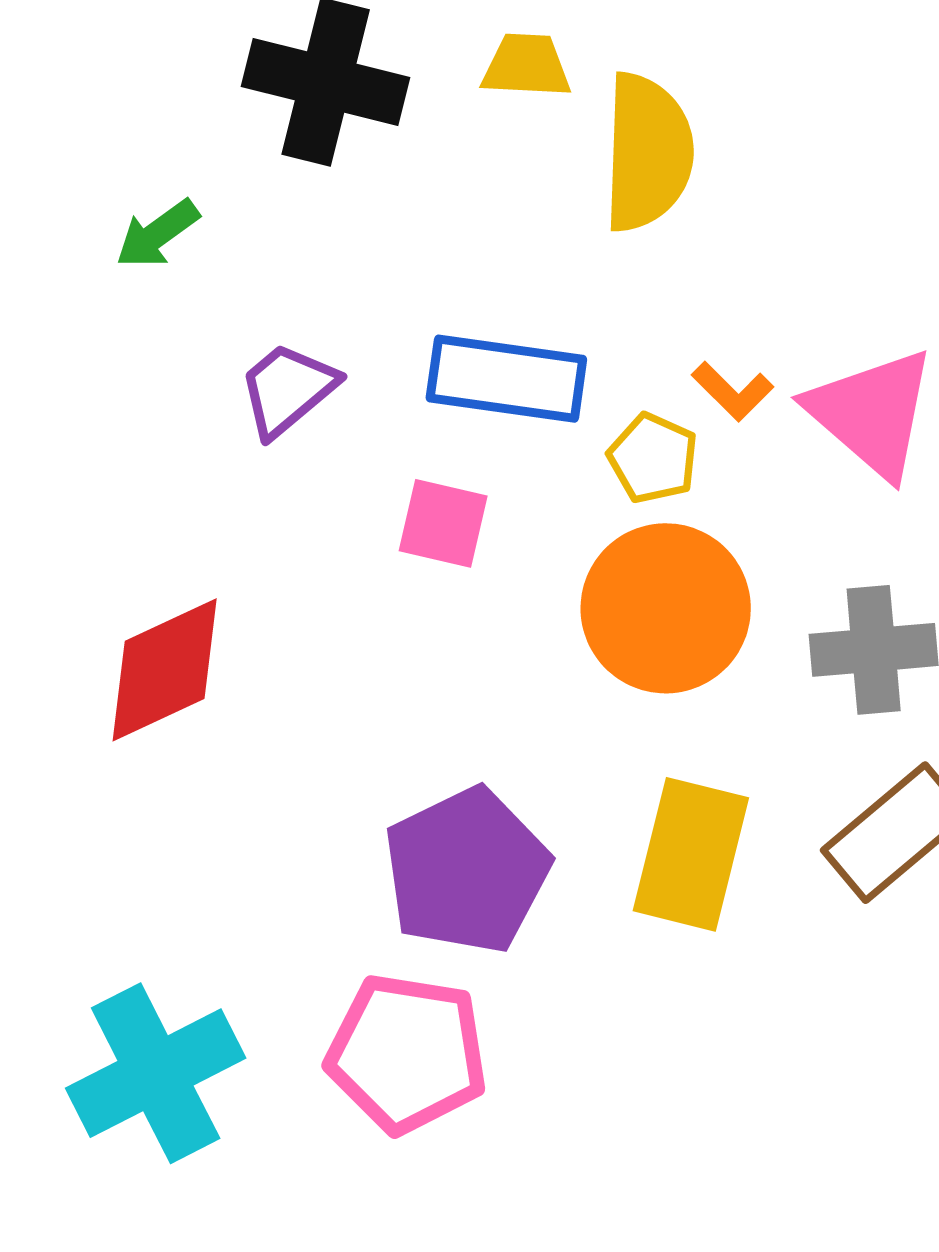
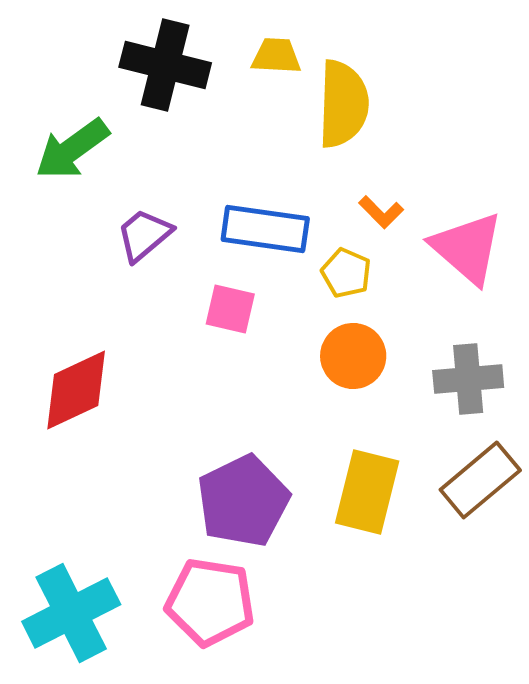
green arrow: (157, 234) -> (72, 149), size x1.6
orange L-shape: (733, 391) -> (381, 212), moved
orange circle: (666, 608) -> (353, 356), size x0.7

